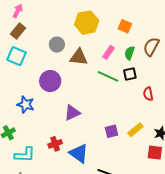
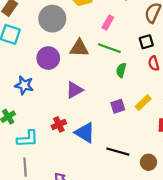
gray circle: (57, 45) -> (52, 19), size x1.6
green semicircle: (130, 53) -> (121, 70), moved
brown triangle: (79, 57) -> (79, 48), moved
black square: (130, 74) -> (146, 42), moved

